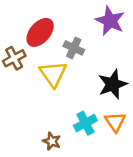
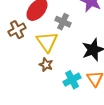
brown star: (52, 141) -> (46, 65), moved

